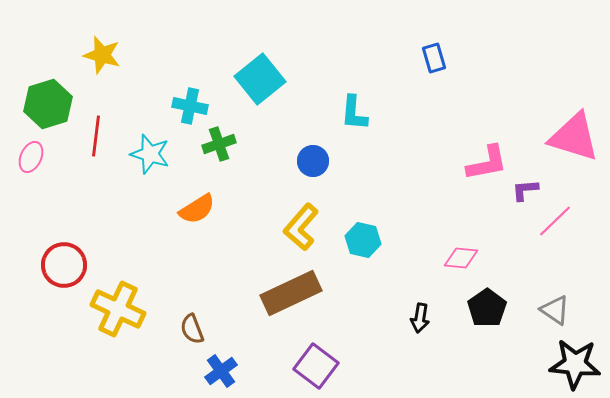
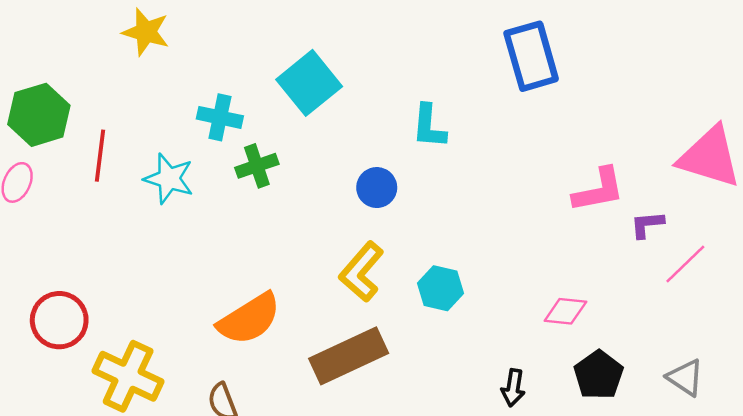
yellow star: (102, 55) -> (146, 32), moved
blue rectangle: (434, 58) -> (531, 56), size x1.8
orange semicircle: (197, 209) -> (249, 319), moved, size x1.4

